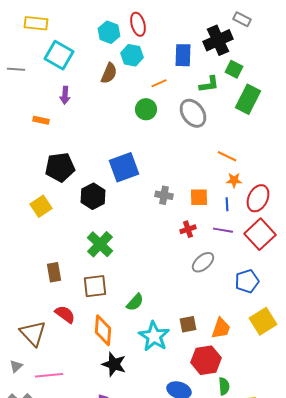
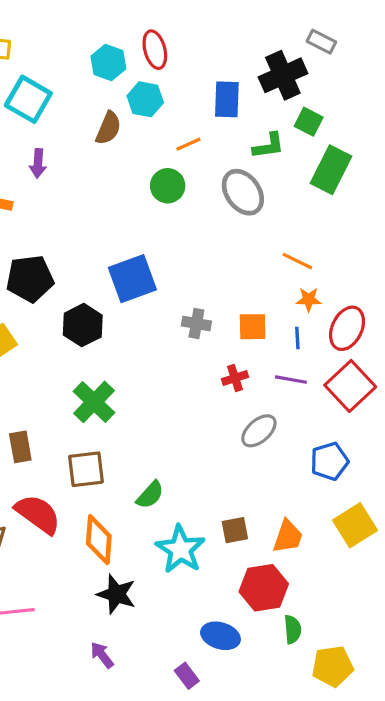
red semicircle: (65, 314) -> (38, 514), size x1.4

